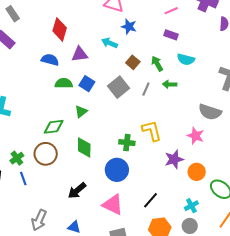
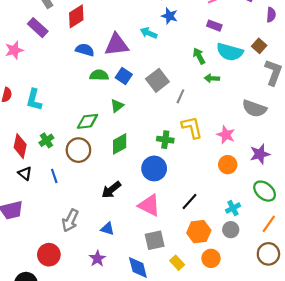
red diamond: (60, 29) -> (76, 16), moved, turned 40
purple triangle: (80, 54) -> (117, 45), size x1.4
cyan semicircle: (186, 59) -> (230, 52), size x1.4
brown square: (133, 62) -> (259, 46), moved
gray line: (146, 89) -> (180, 96), moved
pink star: (196, 136) -> (226, 135), moved
green diamond: (84, 147) -> (120, 144), turned 60
green cross: (17, 158) -> (46, 140), moved
purple star: (174, 159) -> (260, 154), moved
orange circle: (197, 172) -> (228, 165), moved

